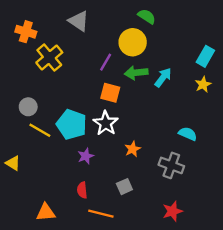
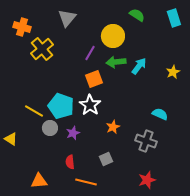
green semicircle: (147, 16) -> (137, 15), moved
gray triangle: (79, 21) -> (67, 18), turned 36
cyan rectangle: (205, 56) -> (174, 18), moved, turned -48
orange square: (110, 93) -> (94, 79), turned -36
gray circle: (28, 107) -> (50, 128), moved

